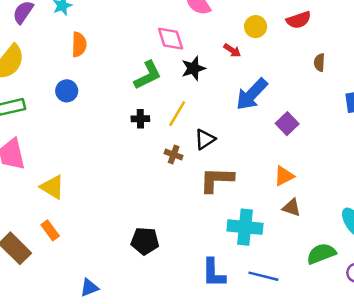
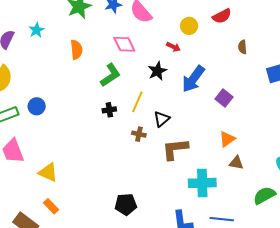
orange semicircle: (79, 45) -> (76, 50), moved
black star: (193, 68) -> (157, 71), moved
blue circle: (67, 91) -> (37, 106), moved

